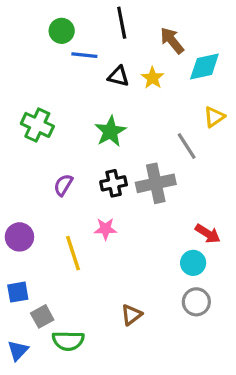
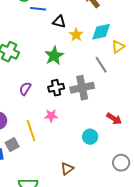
cyan diamond: (204, 67) -> (101, 32), moved
yellow star: (153, 78) -> (76, 35), moved
cyan circle: (193, 263) -> (90, 137), moved
gray circle: (196, 302) -> (121, 163), moved
gray square: (42, 316) -> (12, 145), moved

